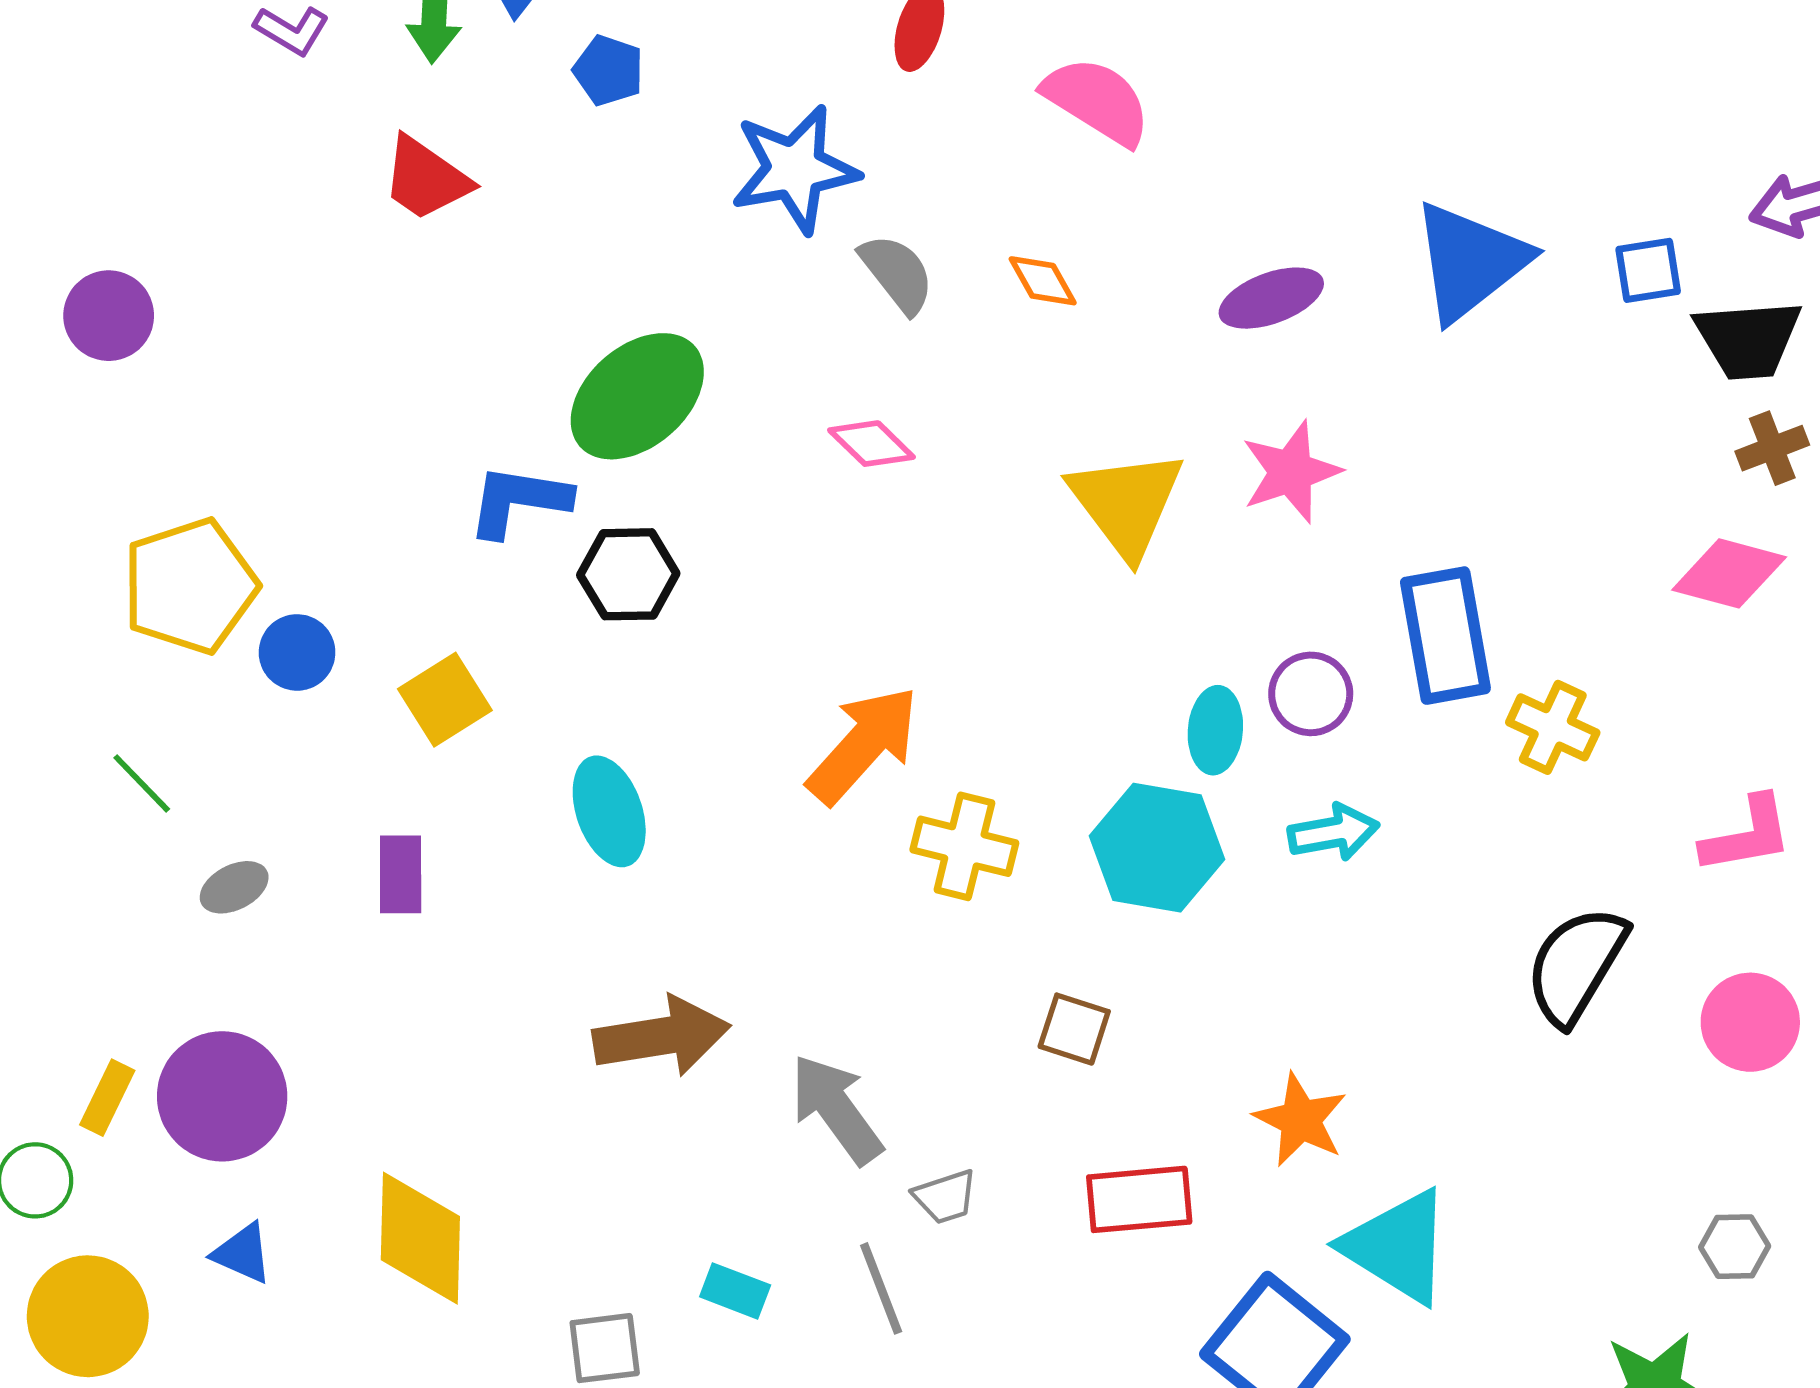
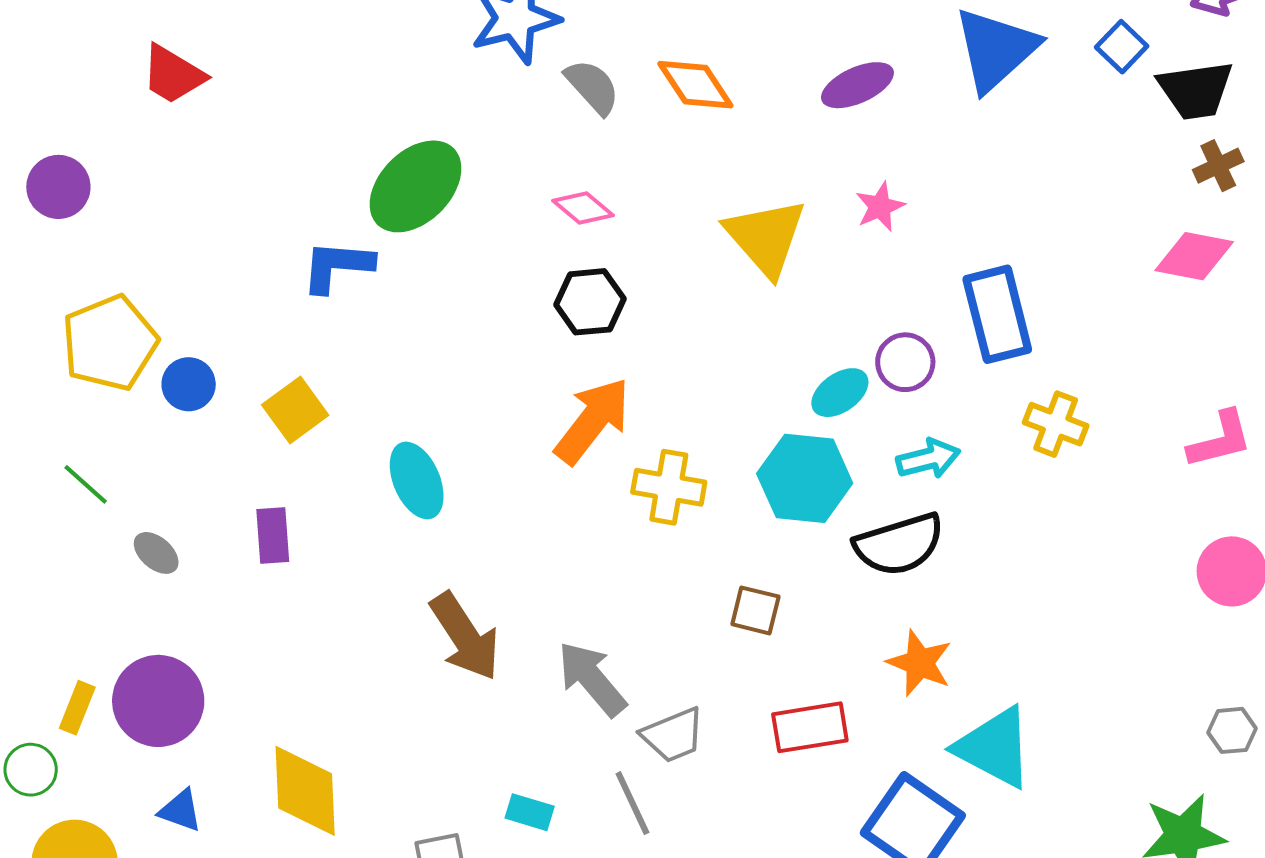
red trapezoid: (426, 179) -> (173, 74), moved
blue square: (1648, 270) -> (1122, 47), turned -33
orange diamond: (1043, 281) -> (695, 85), size x1.5
purple circle: (109, 316) -> (58, 187), moved
pink star: (1291, 472) -> (880, 207), size x0.7
black hexagon: (628, 574) -> (590, 302), moved
yellow cross: (1553, 727) -> (1056, 424), moved
cyan ellipse: (1215, 730) -> (840, 393), turned 54
gray ellipse: (234, 887) -> (156, 553), turned 72
black semicircle: (1576, 965) -> (899, 544), moved, turned -134
brown arrow: (662, 1036) -> (465, 637), turned 70
gray trapezoid: (945, 1197) -> (673, 735), size x1.4

